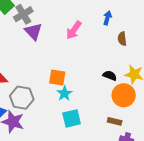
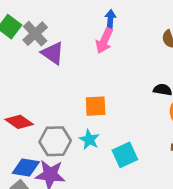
blue arrow: (107, 18) -> (110, 19), moved
cyan star: (64, 93) -> (89, 140), moved

